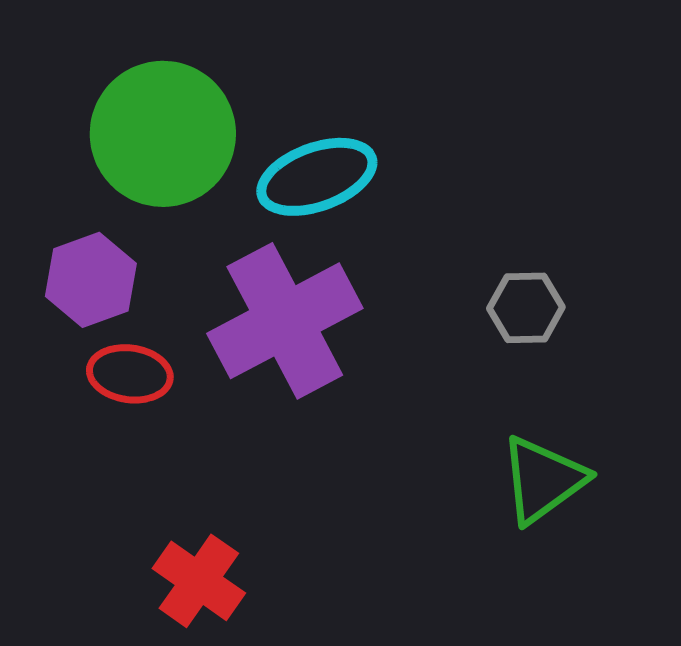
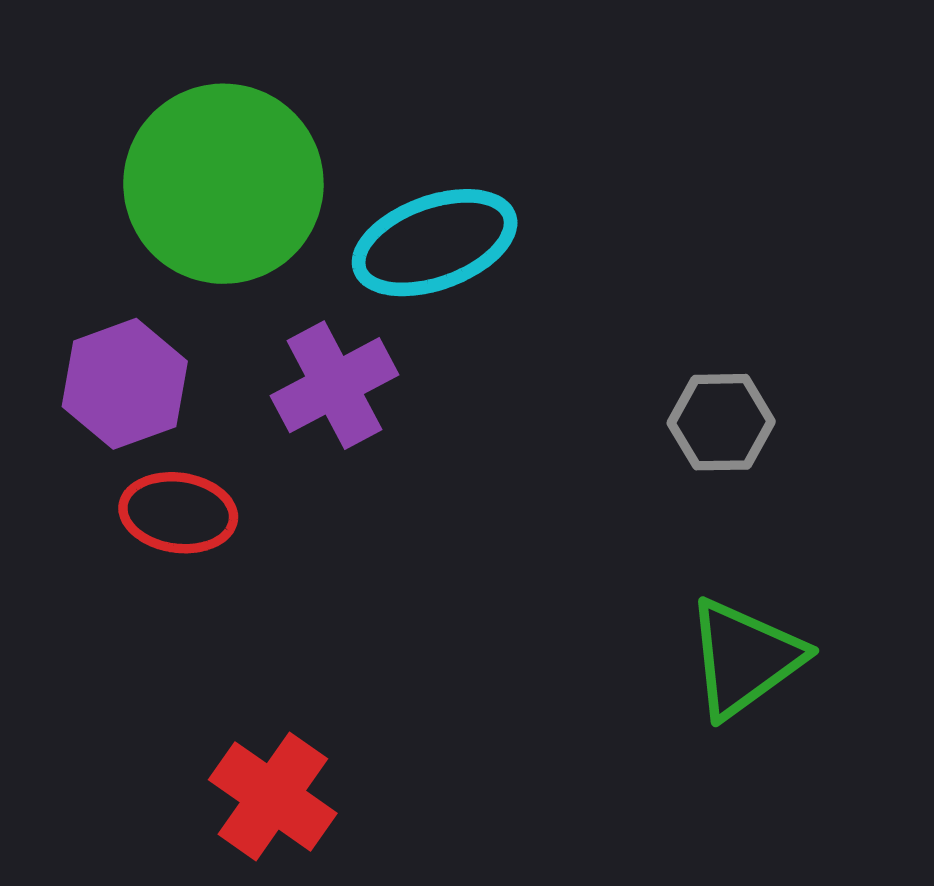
purple cross: (285, 321) -> (335, 385), moved, size x0.6

